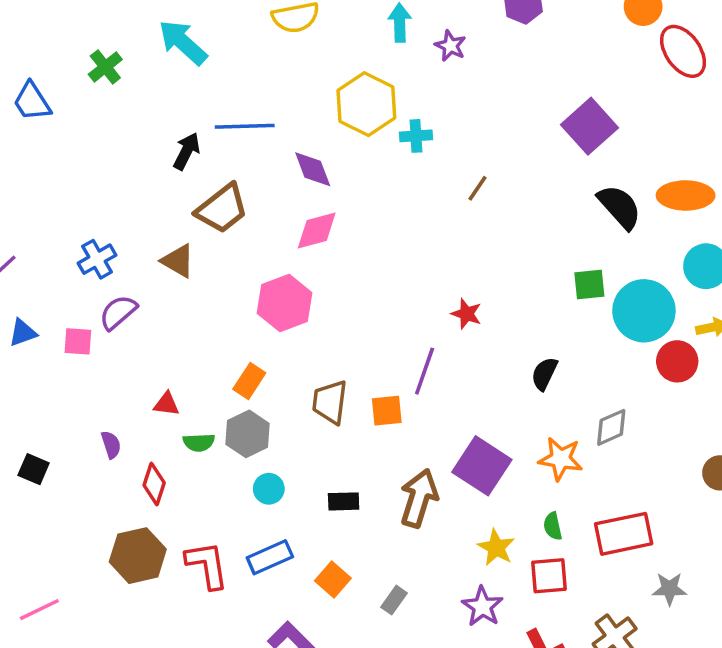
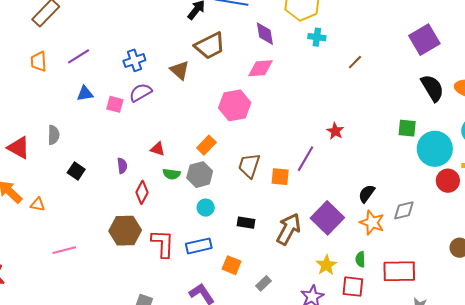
cyan cross: (416, 136) -> (317, 37), moved
black semicircle: (544, 374) -> (367, 194), moved
orange square: (333, 579) -> (232, 265), turned -30

